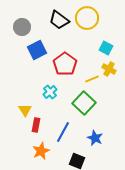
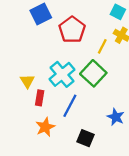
yellow line: (92, 79) -> (102, 46), turned -40
cyan cross: (50, 92) -> (62, 74), moved, size x1.6
blue star: (95, 138) -> (116, 117), moved

